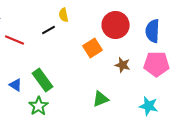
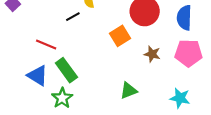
red line: (15, 40) -> (46, 44), moved
blue triangle: (16, 85) -> (37, 76), size x1.5

